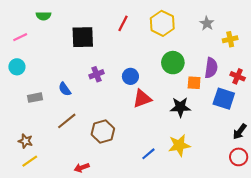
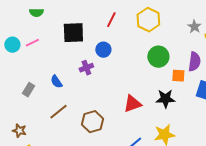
gray star: (207, 23) -> (194, 27), moved
pink line: (20, 37) -> (32, 43), moved
cyan circle: (17, 67) -> (12, 45), moved
blue circle: (130, 76) -> (103, 50), moved
gray rectangle: (35, 98) -> (28, 90), turned -48
red triangle: (142, 99) -> (132, 104), moved

